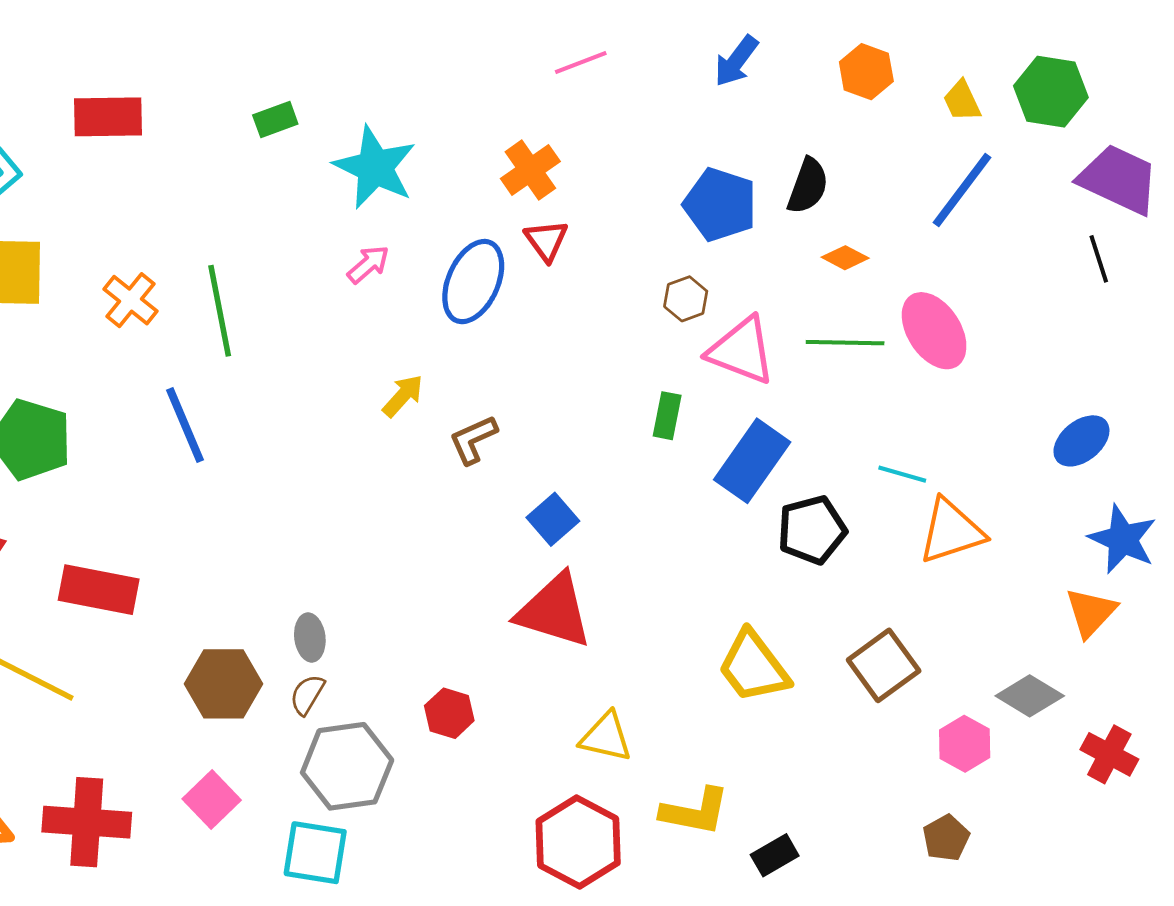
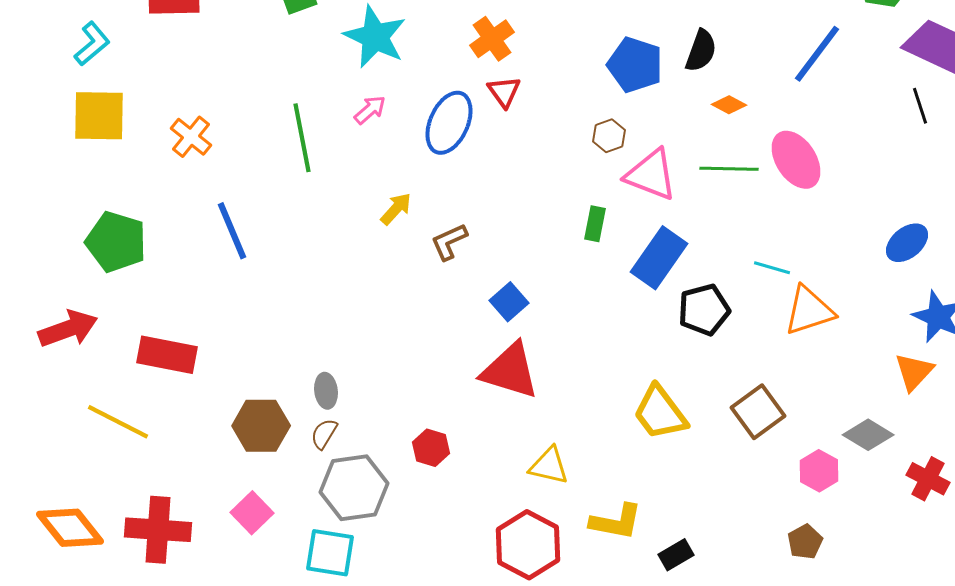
green line: (220, 311) -> (302, 138), moved

